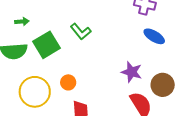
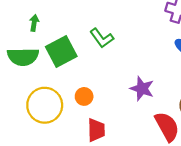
green arrow: (22, 22) -> (34, 23), turned -80
purple star: (132, 72) -> (142, 89), moved

